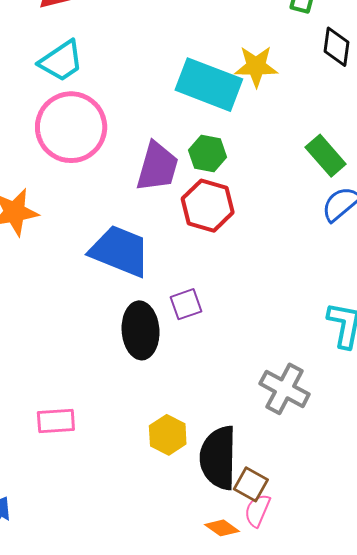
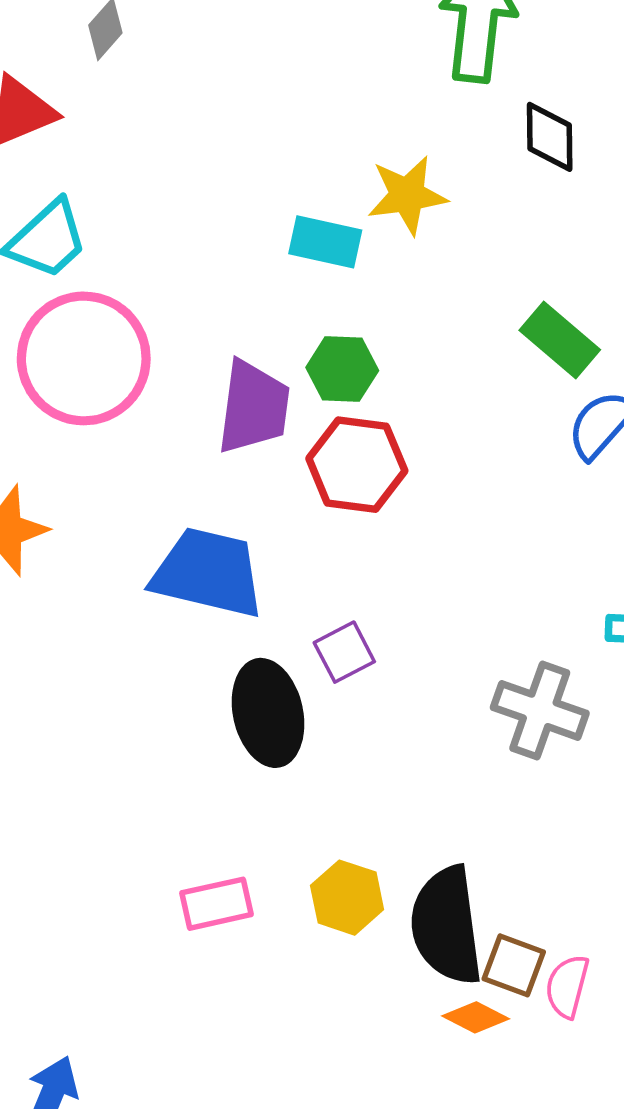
cyan rectangle: (209, 85) -> (325, 242), size x0.6
gray cross: (285, 389) -> (540, 710), moved
pink rectangle: (56, 421) -> (217, 904), moved
pink semicircle: (257, 510) -> (567, 986), moved
orange diamond: (222, 528) -> (476, 1017), moved

